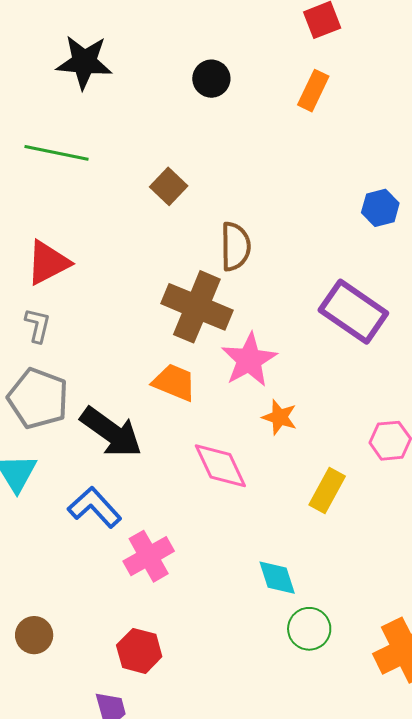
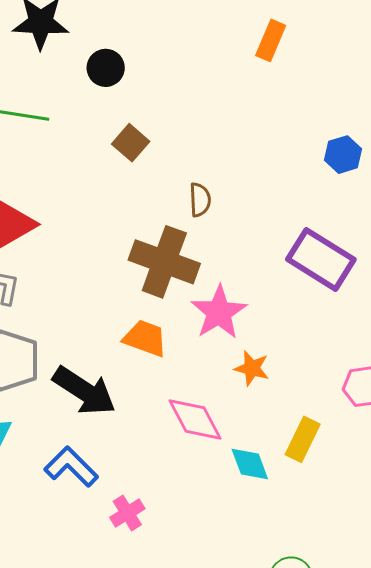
black circle: (211, 79) -> (106, 68), moved
brown semicircle: (235, 246) -> (200, 200), size x0.7
pink cross: (149, 556) -> (127, 513), size x0.7
cyan diamond: (277, 578) -> (250, 464), moved

